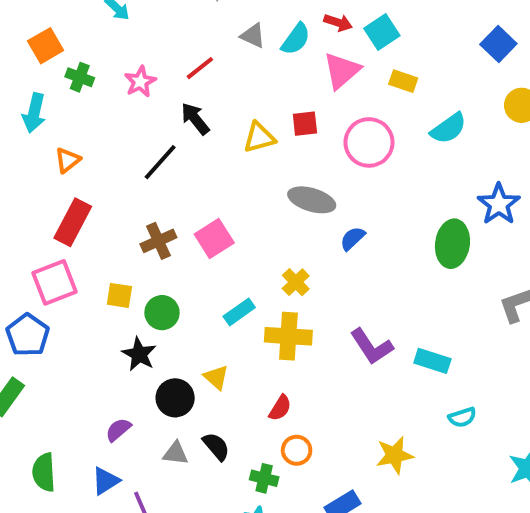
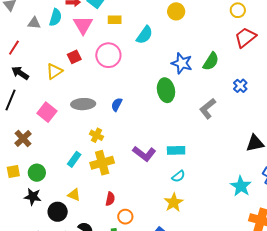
gray ellipse: (312, 200) -> (83, 104), moved
pink square: (214, 239) -> (47, 112), moved
cyan semicircle: (462, 417) -> (178, 176), moved

